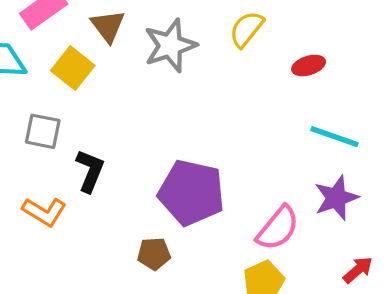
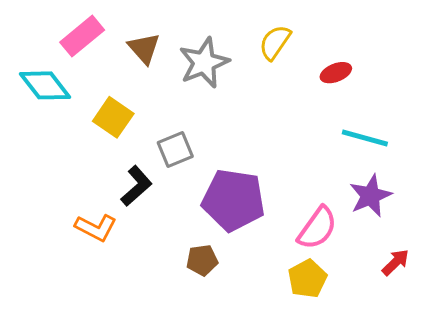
yellow square: (73, 68) -> (113, 117), moved
gray square: (43, 131) -> (175, 150), moved, turned -30
black L-shape: (90, 171) -> (136, 186), turned 30

